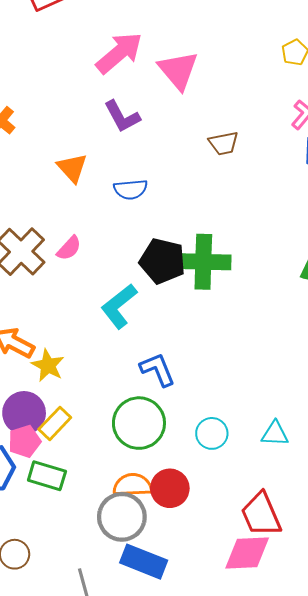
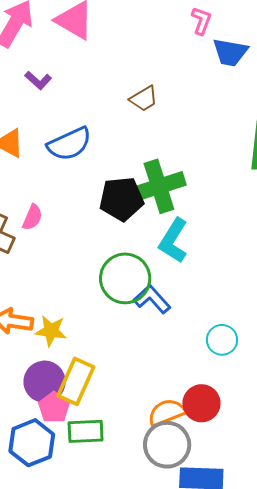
purple L-shape: (122, 116) -> (38, 80), size x0.7
brown trapezoid: (224, 143) -> (144, 99), moved
blue semicircle: (131, 189) -> (69, 144), size x1.4
cyan L-shape: (119, 306) -> (173, 241), moved
yellow rectangle: (55, 423) -> (76, 381), size x1.4
green circle: (139, 423) -> (125, 278), moved

